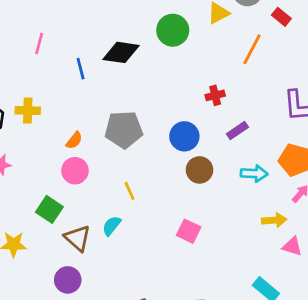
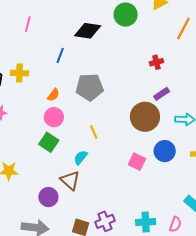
blue line: (81, 69) -> (60, 55), moved, turned 35
purple rectangle: (237, 131) -> (162, 94), moved
blue circle: (184, 136) -> (165, 151), moved
brown circle: (199, 170) -> (145, 117), size x1.5
green square: (49, 209) -> (49, 142), moved
brown triangle: (78, 238) -> (70, 180), moved

